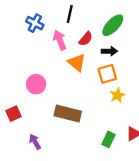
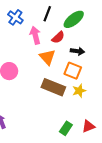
green ellipse: (113, 25) -> (74, 19), moved
orange square: (107, 74) -> (73, 71), turned 30
brown rectangle: (68, 113) -> (53, 87), moved

